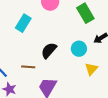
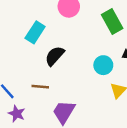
black semicircle: (49, 50) -> (55, 56), moved

